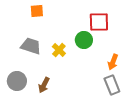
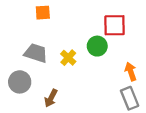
orange arrow: (113, 62) -> (131, 72), turned 140
gray circle: (17, 81) -> (20, 82), moved

